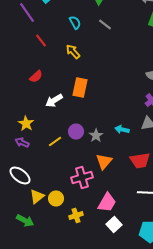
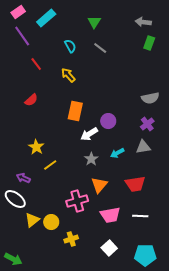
white arrow: (54, 100) -> (89, 134), moved
yellow star: (26, 124) -> (36, 147), moved
cyan arrow: (122, 130) -> (117, 153), turned -40
purple circle: (76, 132) -> (108, 121), moved
purple arrow: (22, 142) -> (23, 178), moved
pink trapezoid: (107, 202) -> (110, 215), moved, turned 50
green arrow: (25, 220) -> (13, 259), moved

